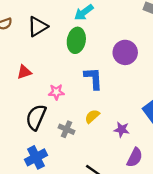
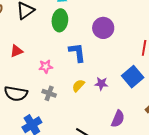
black semicircle: (36, 117) -> (16, 94), moved, turned -100
gray cross: (67, 129) -> (49, 93), moved
purple star: (122, 130) -> (101, 84), moved

